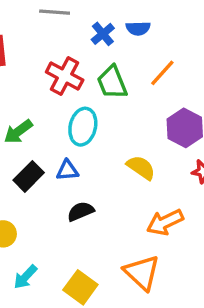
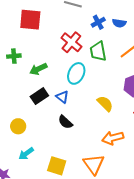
blue triangle: (67, 170) -> (62, 97), turned 32
black semicircle: (81, 211) -> (65, 122), turned -126
yellow square: (80, 287) -> (57, 166), turned -30

